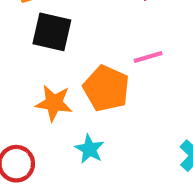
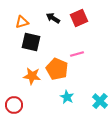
cyan star: (89, 149) -> (67, 97), moved

